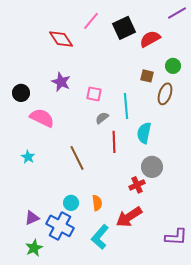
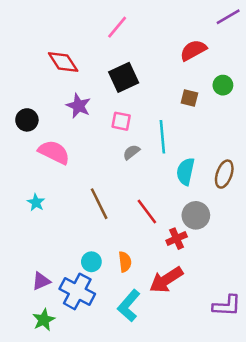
black square: (124, 28) -> (124, 77), moved
red diamond: (61, 39) -> (63, 62), moved
brown ellipse: (165, 94) -> (224, 174), moved
red line: (114, 142) -> (147, 211), moved, turned -35

